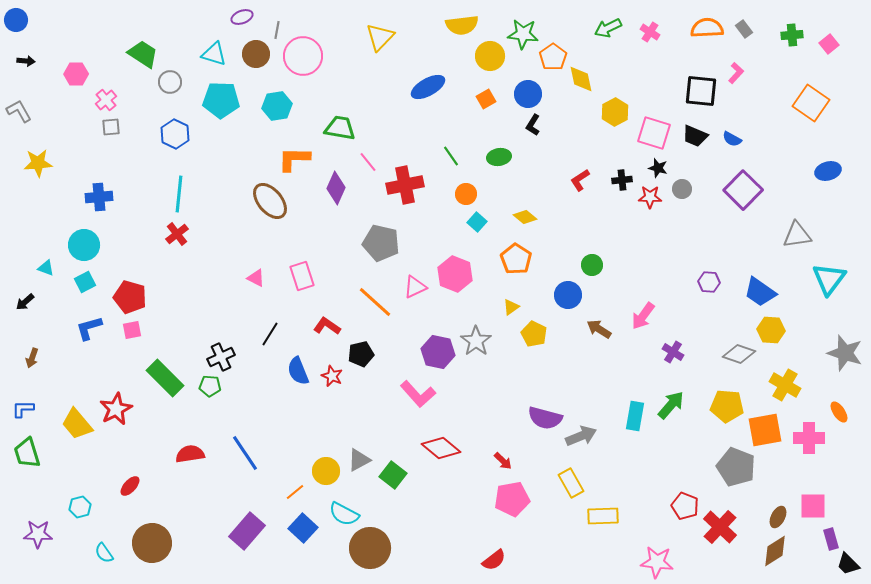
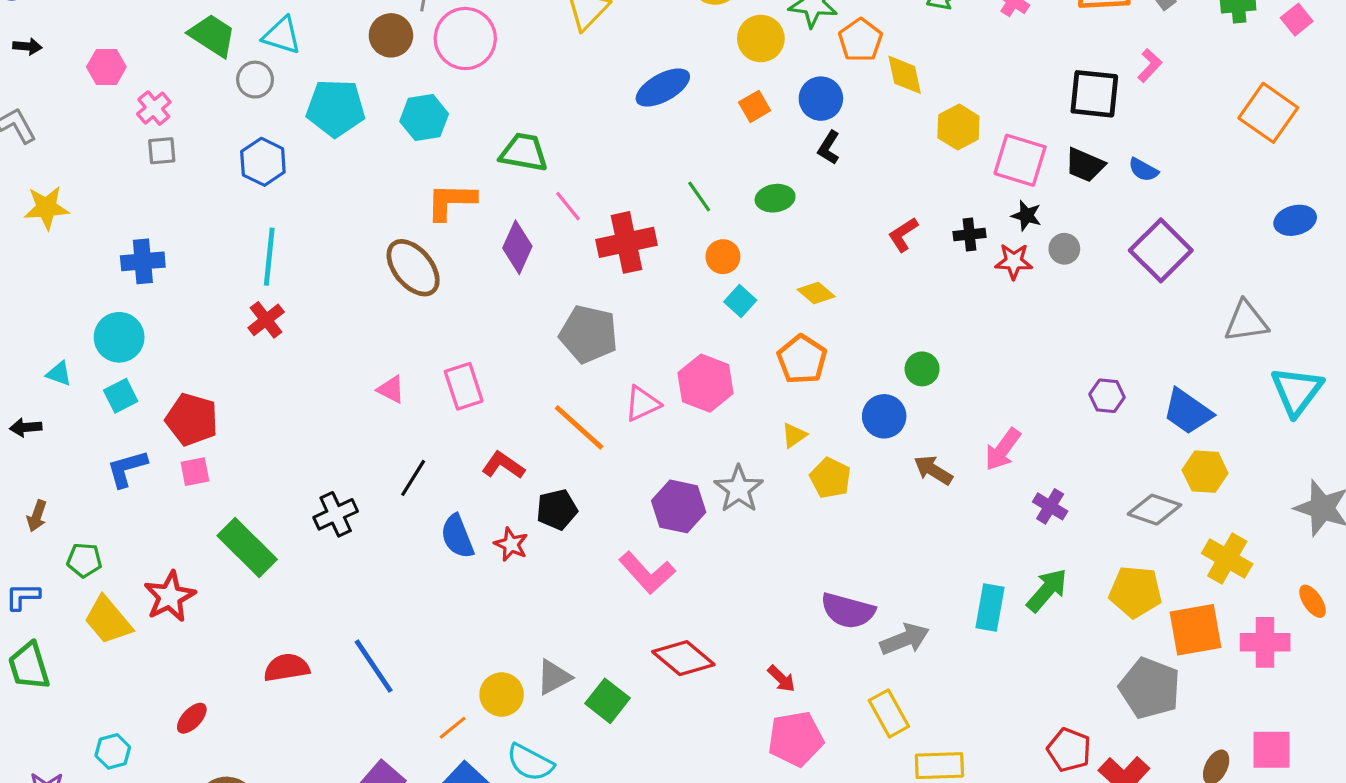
cyan triangle: (214, 54) -> (282, 35), moved
black arrow: (25, 302) -> (26, 427), turned 36
green pentagon: (210, 386) -> (84, 560), moved

